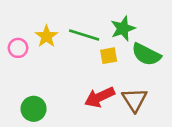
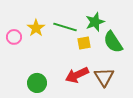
green semicircle: (146, 54) -> (113, 42), turned 30
green circle: (34, 109) -> (37, 83), moved

